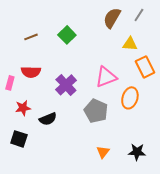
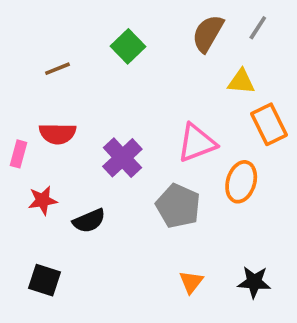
green square: (67, 35) -> (128, 46), moved
black square: (19, 139) -> (45, 280), moved

